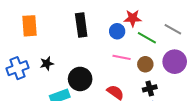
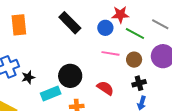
black rectangle: (81, 25) -> (70, 23), turned -35
black star: (47, 64) -> (28, 77), moved

